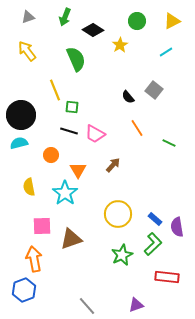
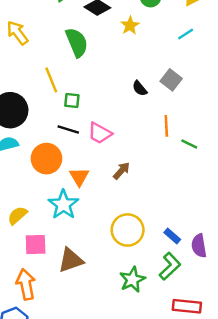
orange line: (137, 128) -> (166, 126), moved, turned 30
orange circle: (51, 155) -> (46, 159), size x1.6
yellow semicircle: (29, 187) -> (17, 215), moved, turned 60

